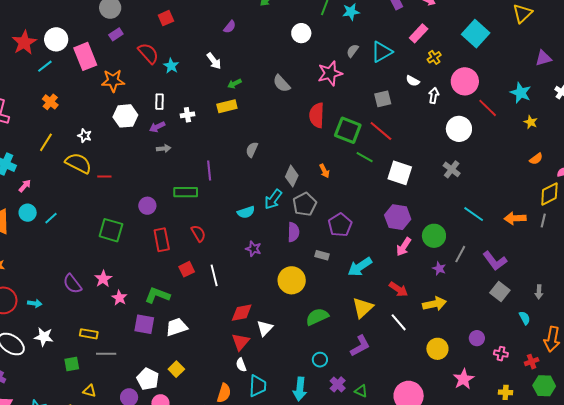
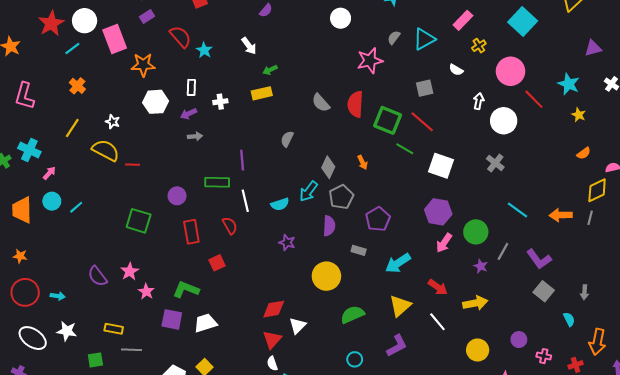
gray semicircle: (282, 84) -> (321, 103), moved
white arrow: (434, 95) -> (479, 101), moved
white line: (214, 275) -> (245, 201), moved

